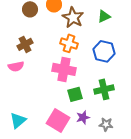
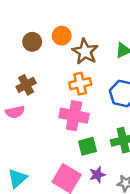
orange cross: (69, 43) -> (80, 84), turned -30

